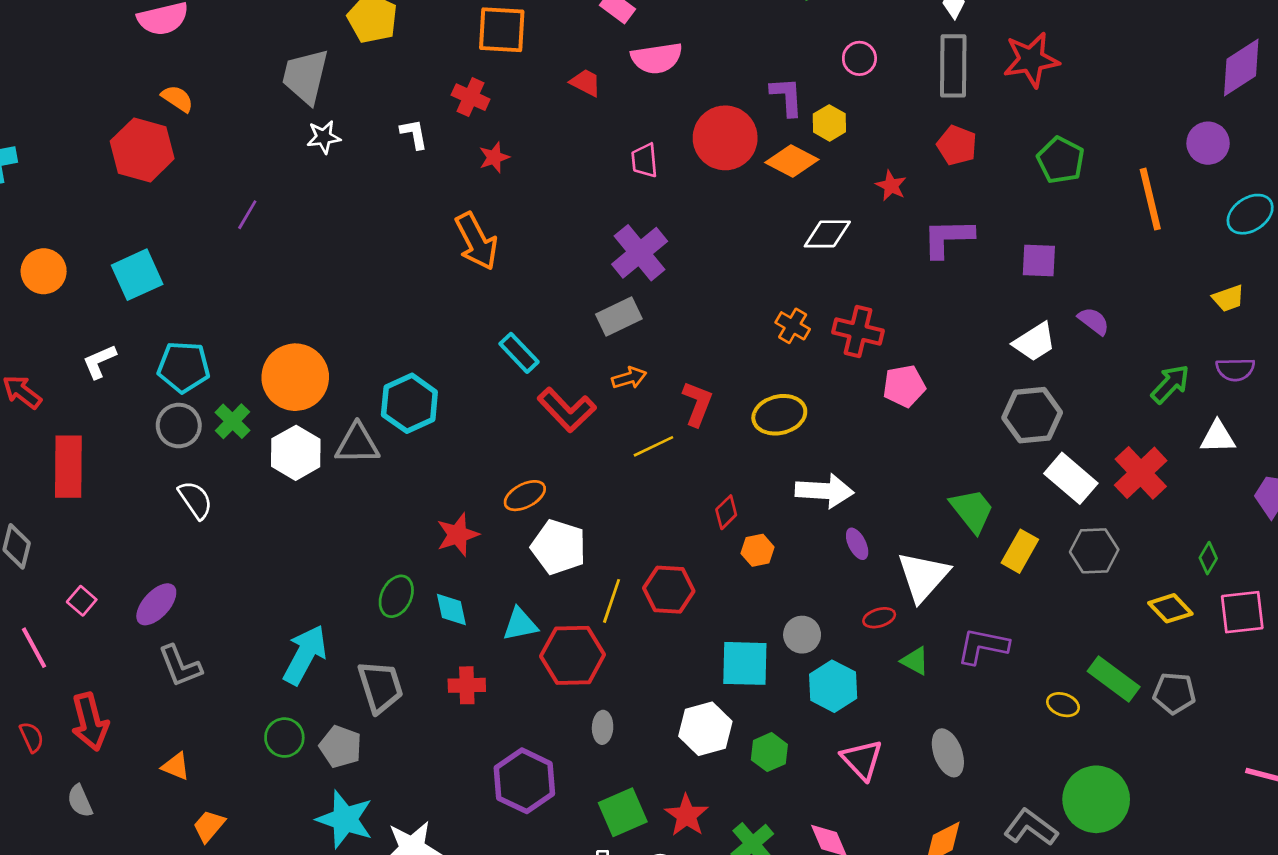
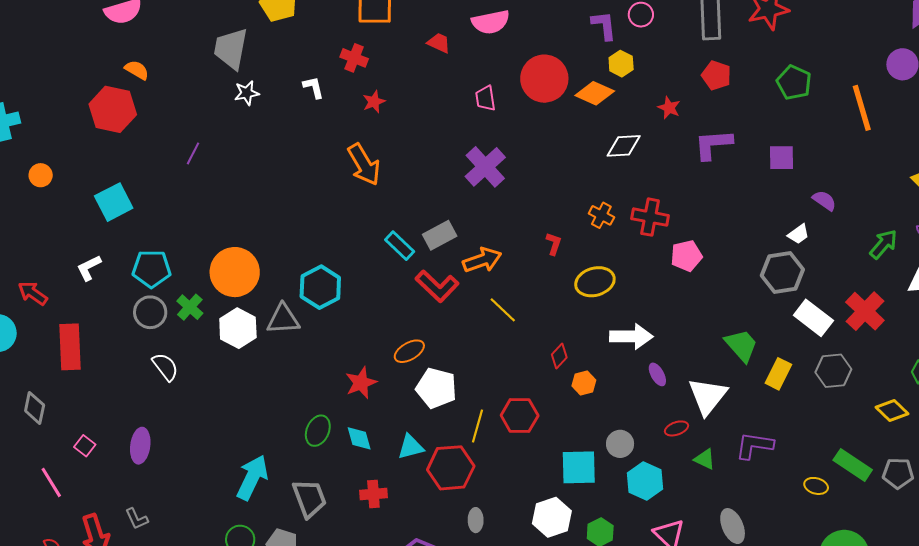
purple L-shape: (787, 97) -> (604, 25), moved
orange circle: (44, 271) -> (41, 175), moved, size x0.7
gray rectangle: (619, 317) -> (440, 235), moved
white trapezoid: (1034, 342) -> (798, 234), moved, size x0.7
orange arrow: (629, 378) -> (482, 260), size x1.5
red L-shape: (697, 404) -> (554, 244), moved, size x0.7
yellow line: (653, 446) -> (503, 310), turned 72
purple ellipse: (156, 604) -> (140, 446), turned -32
gray L-shape: (180, 666) -> (137, 519), moved, size x0.7

